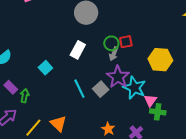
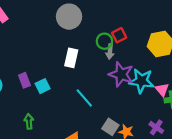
cyan square: (45, 68) -> (43, 86), turned 32
purple rectangle: (11, 87) -> (24, 80), moved, turned 40
gray square: (101, 89) -> (110, 127), moved

